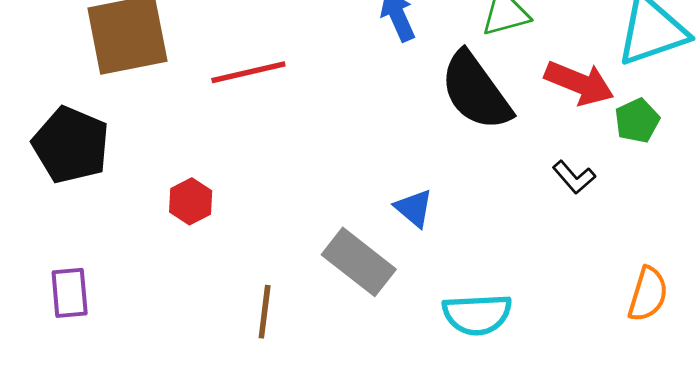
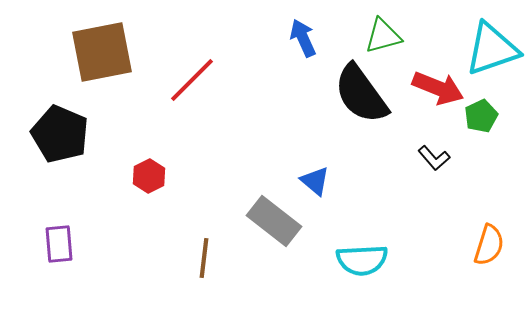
red line: (248, 72) -> (192, 80), turned -32

